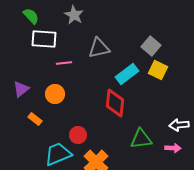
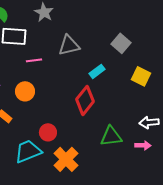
yellow square: (158, 70) -> (141, 76), moved
cyan rectangle: (127, 74) -> (97, 71), size x0.7
red diamond: (115, 103) -> (85, 100), turned 32

